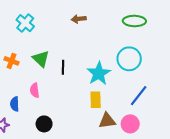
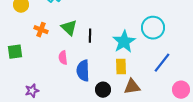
blue semicircle: (15, 104) -> (83, 71), moved, size x1.5
black circle: (44, 124) -> (103, 90), moved
pink circle: (130, 124) -> (181, 90), moved

